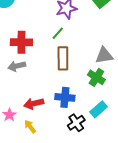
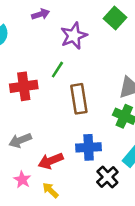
green line: (58, 33) -> (57, 70), moved
gray arrow: (17, 66) -> (20, 140), moved

